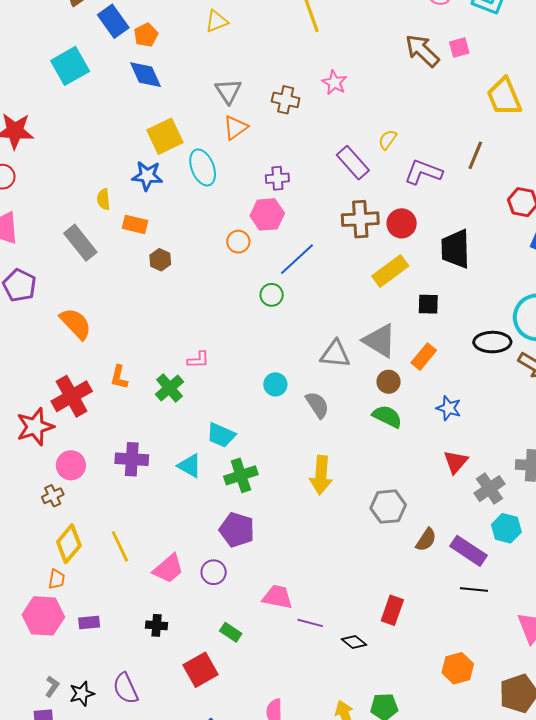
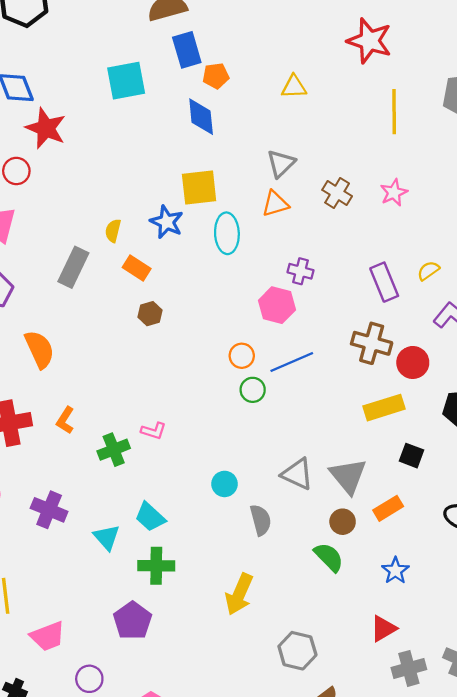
orange circle: (238, 242) -> (242, 356), moved
gray rectangle: (80, 243) -> (73, 267), turned 45
purple circle: (214, 572) -> (89, 679), moved

